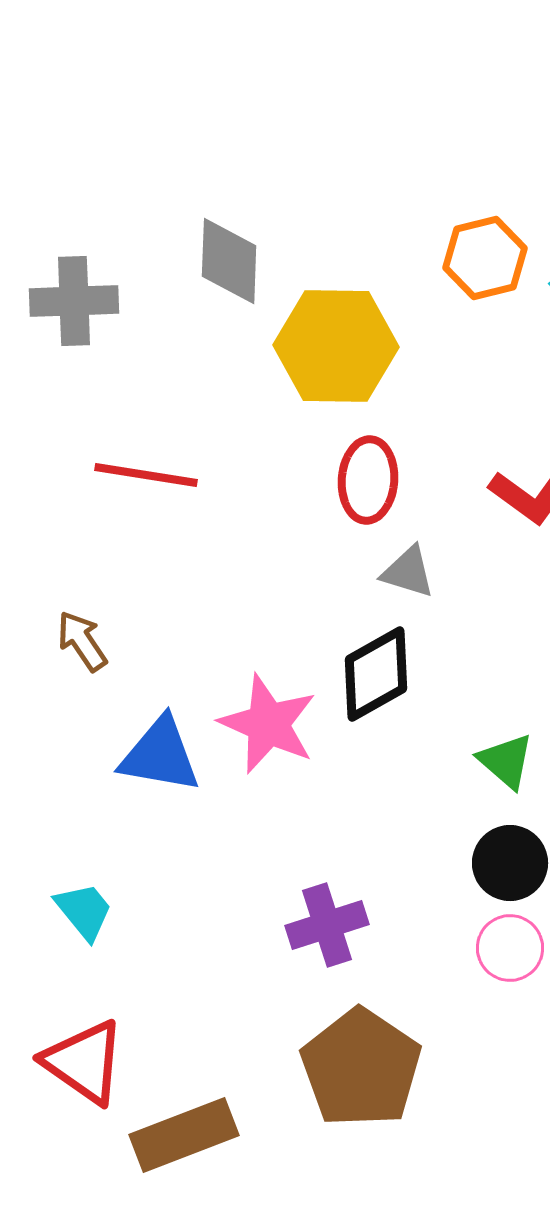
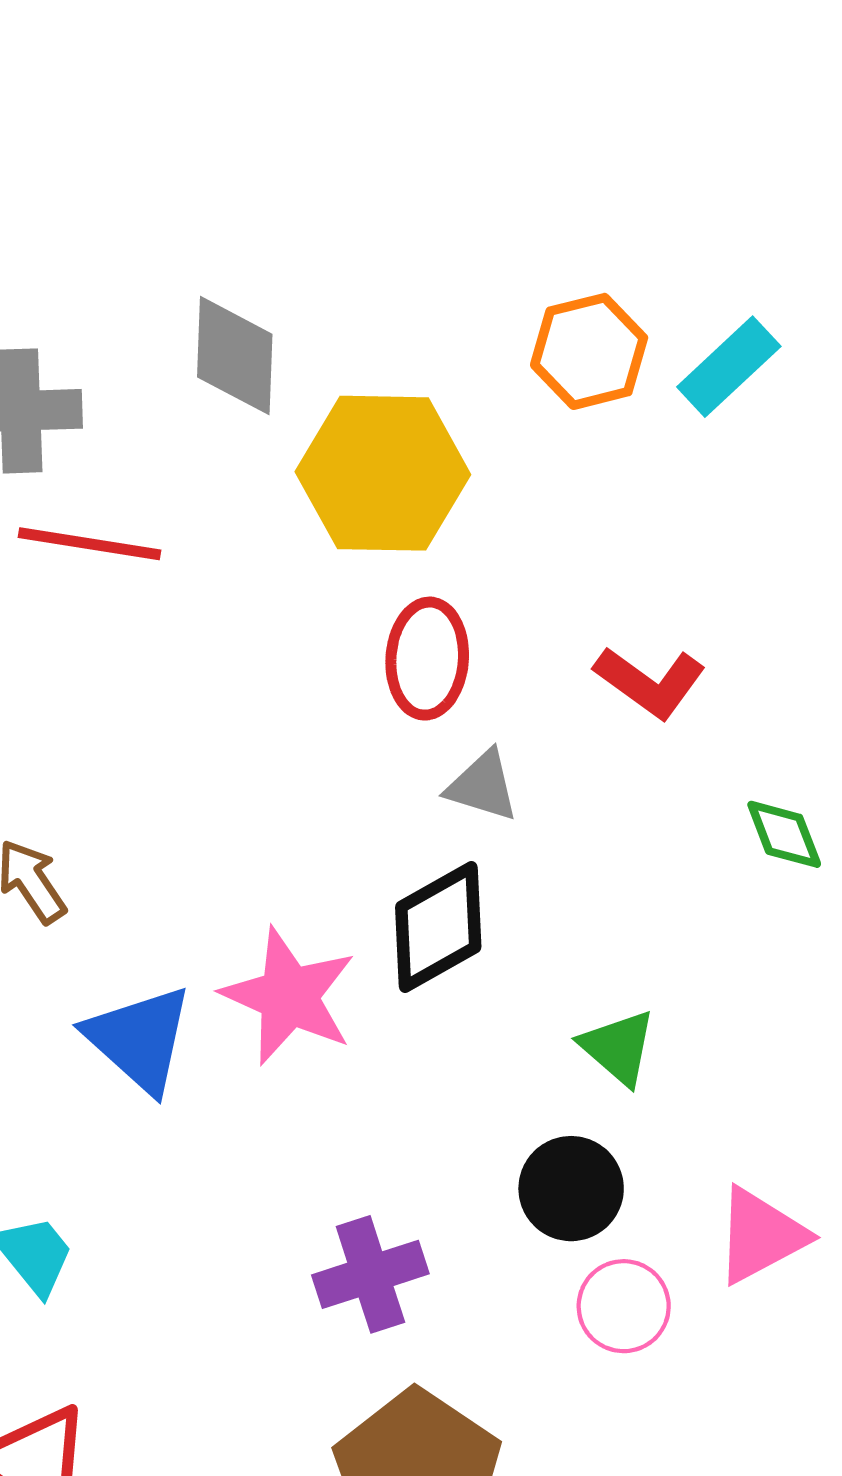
red line: (146, 475) -> (90, 544), moved
blue triangle: (160, 755) -> (139, 1039), turned 32
black circle: (510, 863) -> (571, 1189), moved

